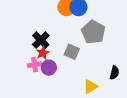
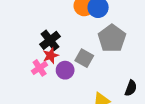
pink cross: (35, 65) -> (40, 68), turned -32
purple circle: (49, 68) -> (65, 70), moved

